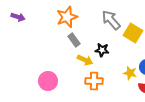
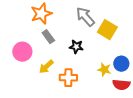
yellow arrow: (85, 60) -> (46, 67), moved, turned 112
pink circle: (48, 81) -> (22, 52), moved

